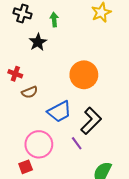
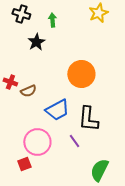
red cross: (15, 74) -> (10, 82), moved
black L-shape: (91, 121) -> (88, 119), turned 140

